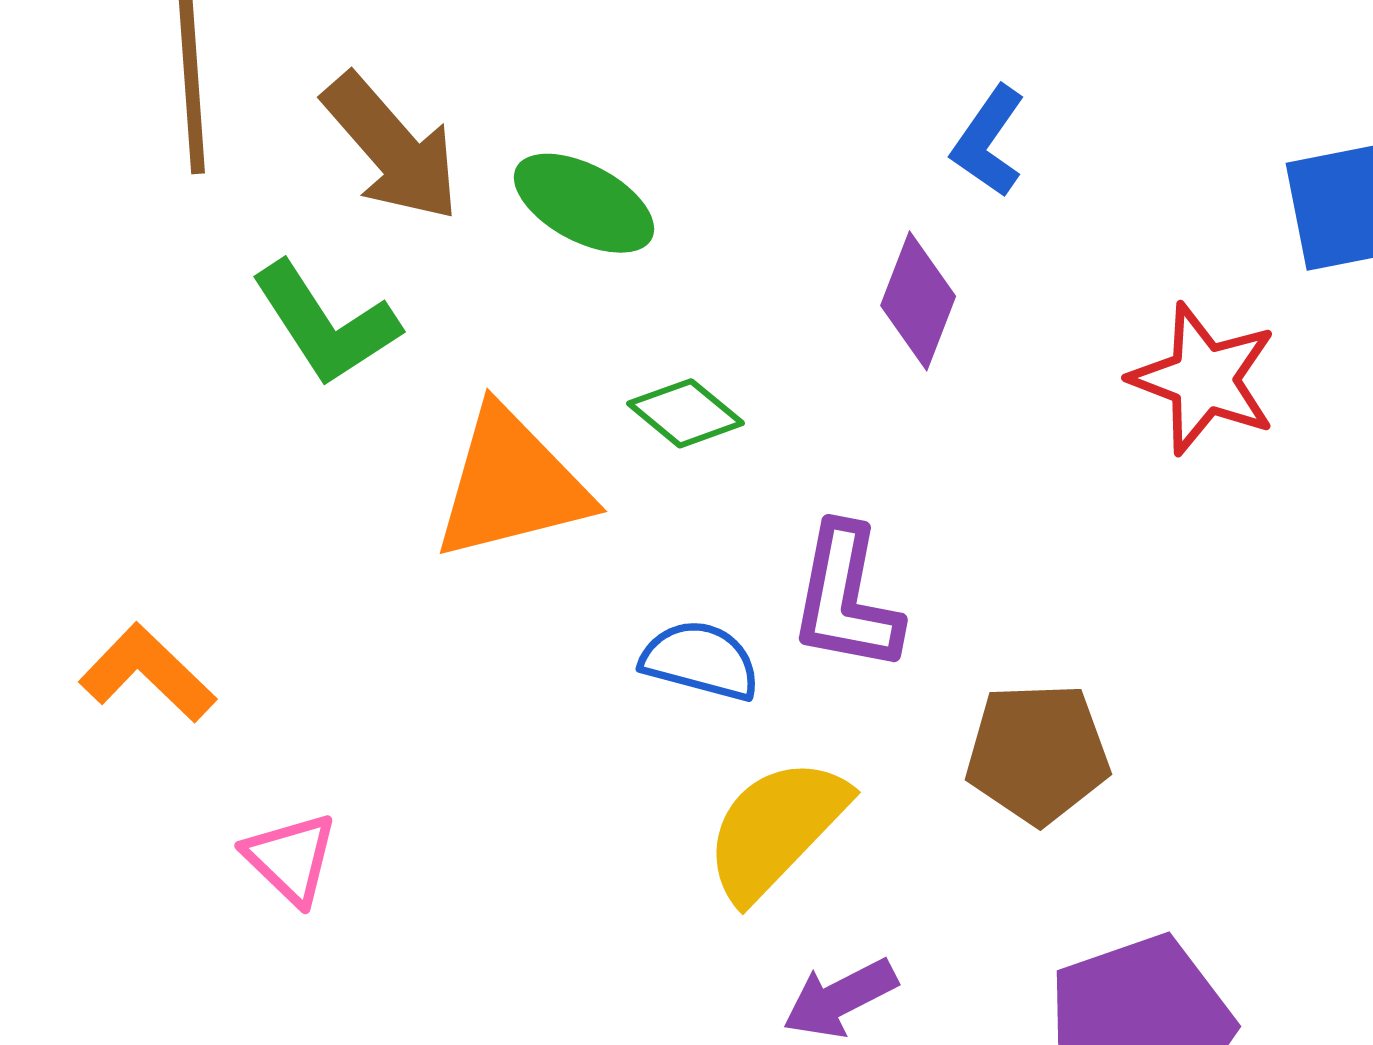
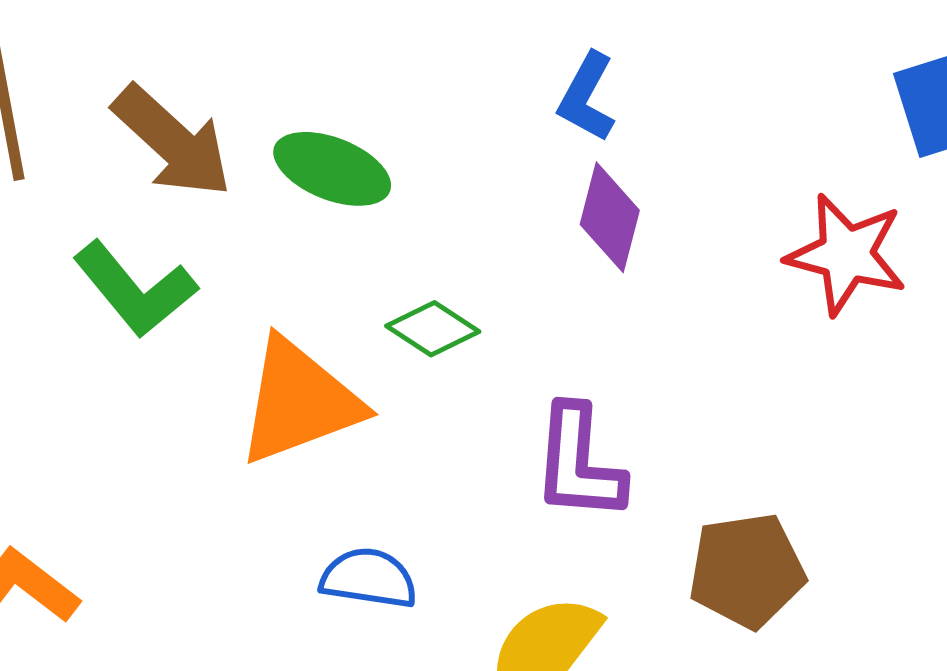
blue L-shape: (988, 141) -> (587, 97), moved
blue semicircle: (700, 660) -> (369, 578), moved

